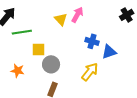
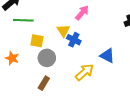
yellow triangle: (61, 19) -> (63, 31), moved
blue cross: (92, 41) -> (74, 40), moved
blue triangle: (109, 52) -> (107, 56), turned 35

